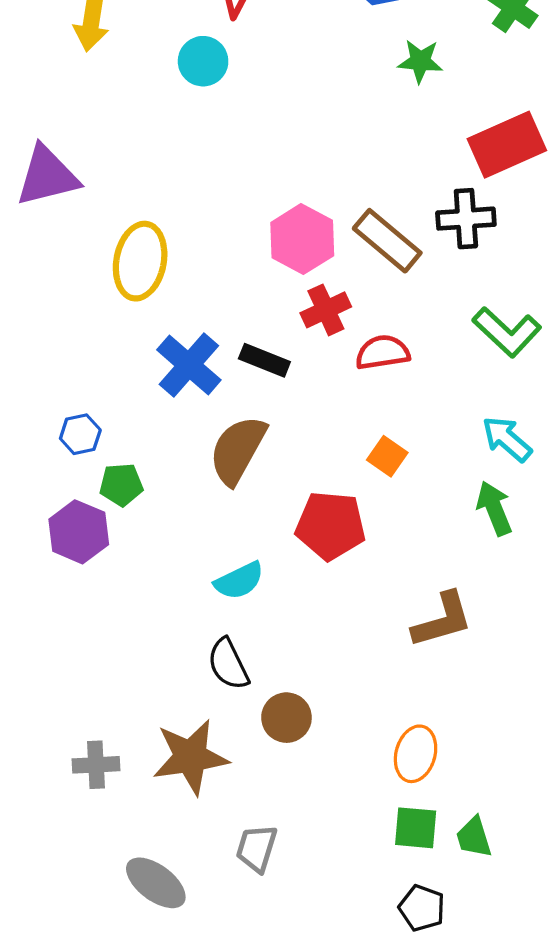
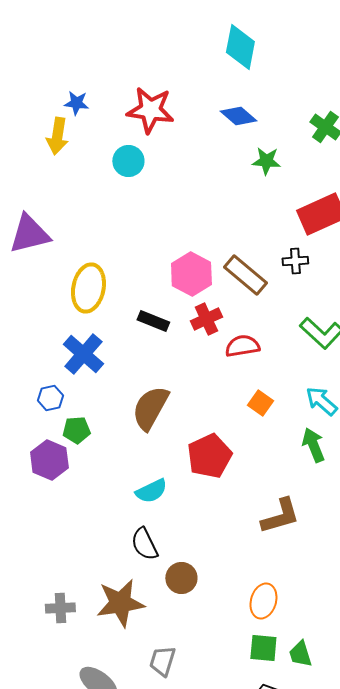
black cross: (466, 219) -> (295, 261), size x0.7
black rectangle: (264, 360) -> (153, 321), moved
blue cross: (189, 365) -> (83, 354), moved
orange square: (387, 456) -> (260, 403), moved
red pentagon: (331, 526) -> (209, 456), turned -30

